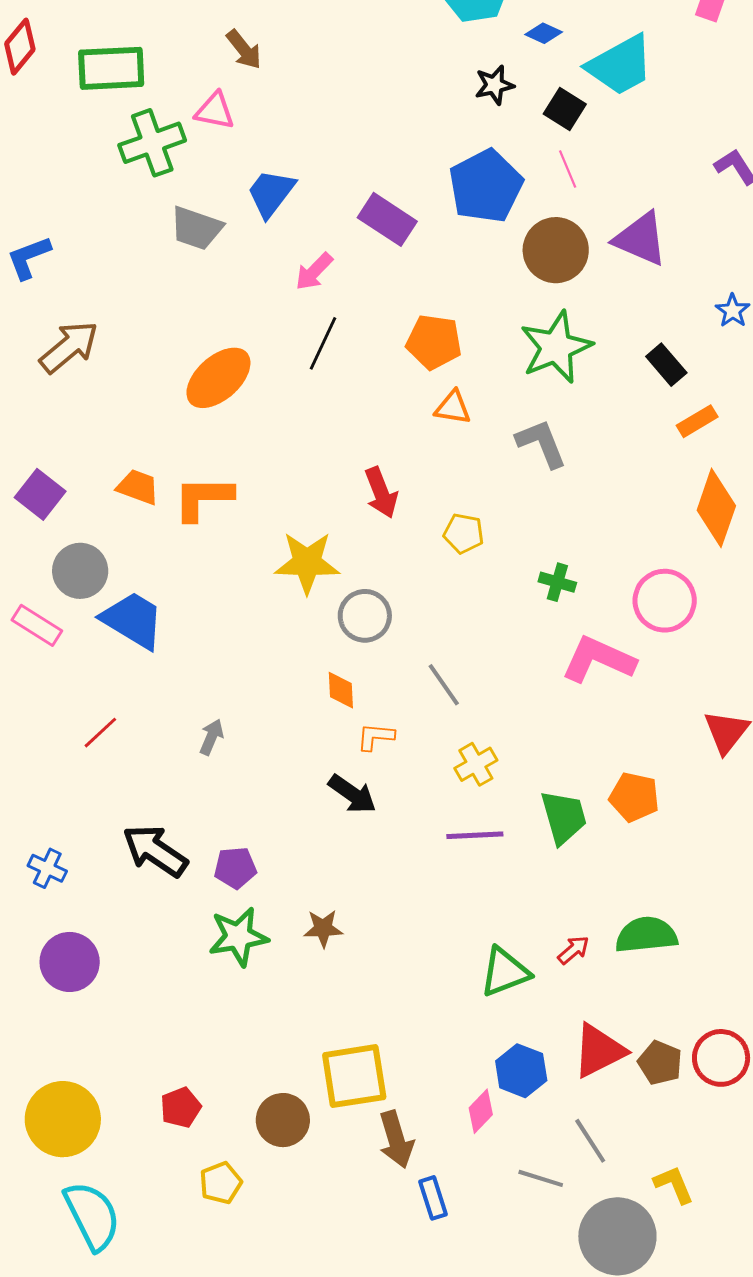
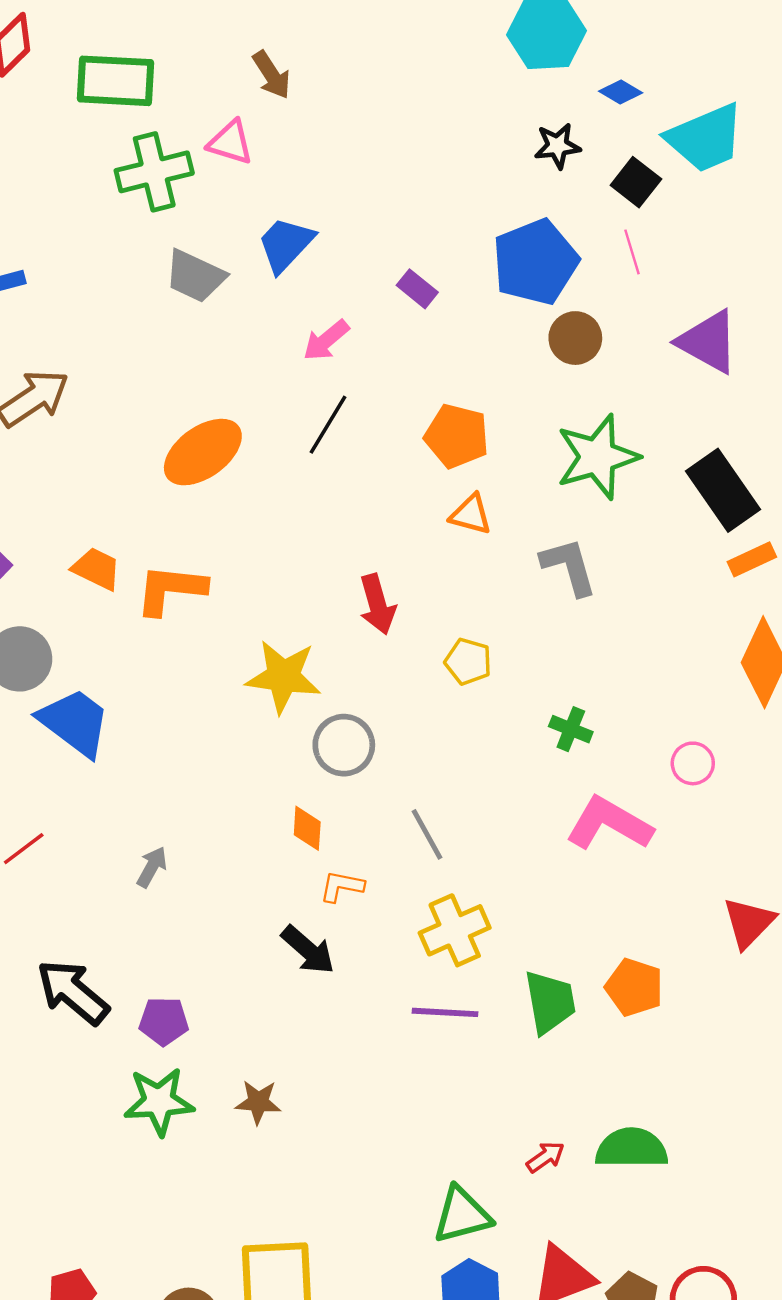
purple rectangle: (387, 219) -> (417, 289), size x0.6
brown circle: (556, 250) -> (575, 338), moved, size x0.7
black rectangle: (666, 365) -> (723, 490), size x1.6
pink circle: (665, 601) -> (693, 763), size x0.6
yellow cross: (476, 764) -> (455, 930), size x1.4
green triangle: (505, 972) -> (462, 1215), moved

